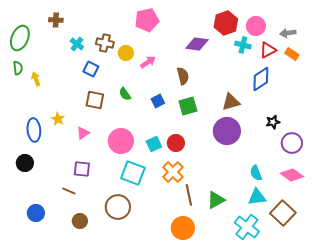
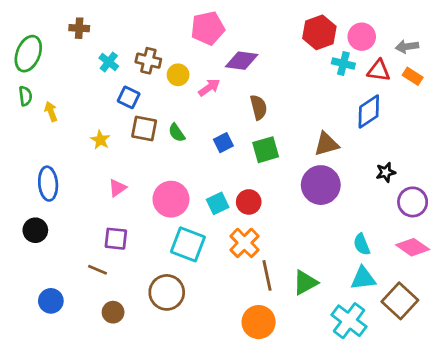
purple diamond: (197, 44) -> (242, 61), moved
red triangle: (268, 50) -> (379, 71), turned 36
brown square: (95, 100) -> (144, 128), moved
yellow star: (58, 119) -> (100, 140), moved

